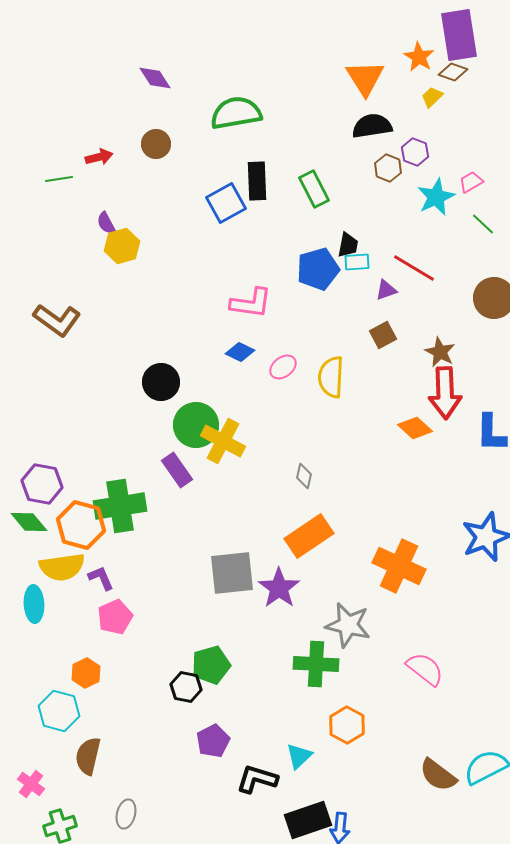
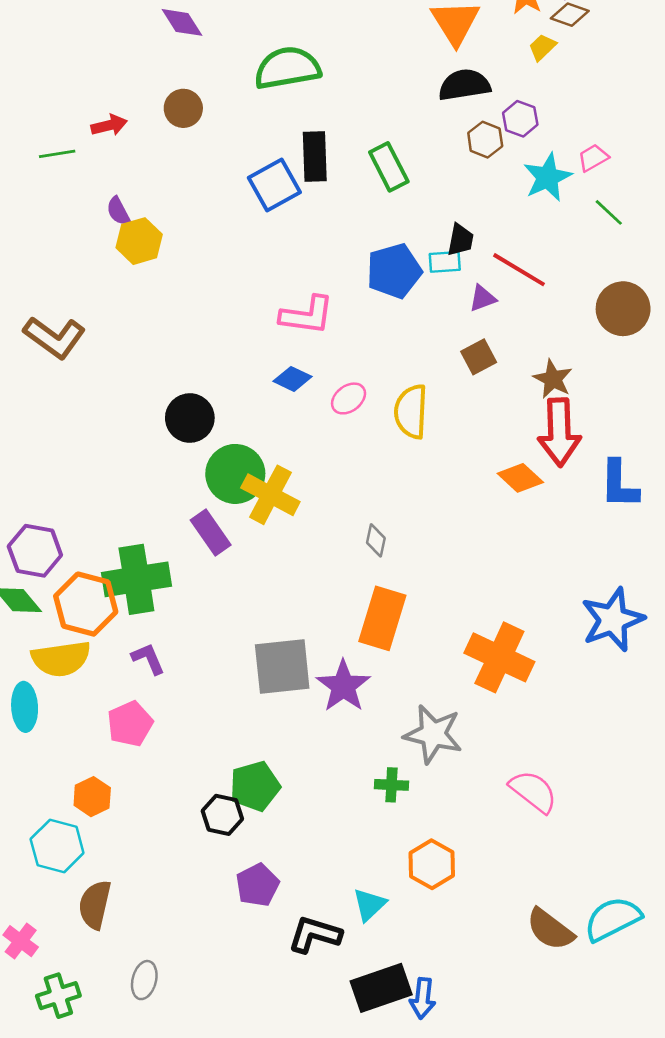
black trapezoid: (348, 245) -> (460, 240), moved
orange rectangle: (309, 536) -> (382, 618), turned -39
purple L-shape: (101, 578) -> (148, 659), moved
green cross: (316, 664) -> (391, 785), size x0.6

